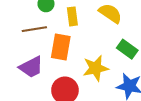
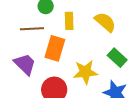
purple trapezoid: (31, 67) -> (25, 64), turned -115

